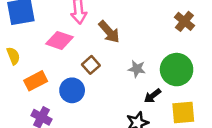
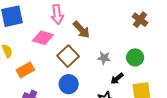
brown square: (91, 65) -> (68, 56), size x1.5
green circle: (177, 70) -> (135, 57), size x0.7
blue circle: (72, 90) -> (69, 84), moved

